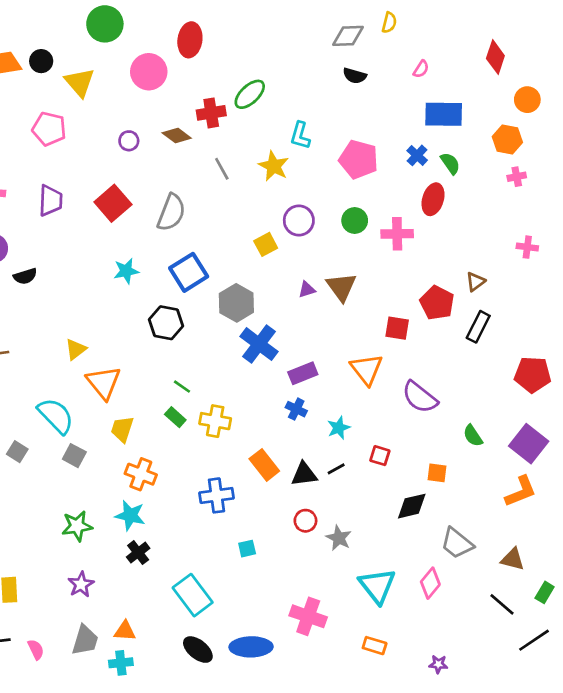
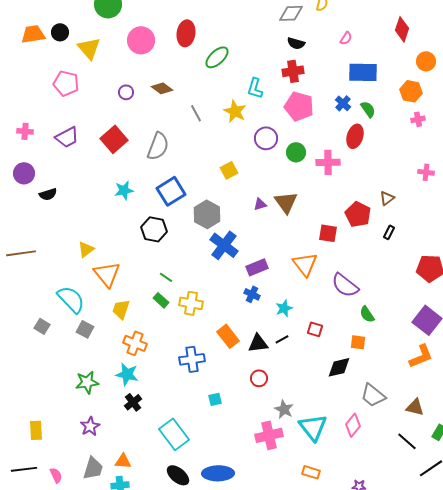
red ellipse: (190, 40) -> (186, 33), moved
red cross: (211, 113) -> (293, 71), moved
purple trapezoid: (50, 201) -> (67, 137), turned 60
purple circle: (299, 220) -> (266, 138), moved
black rectangle: (478, 327) -> (389, 232), size x0.6
green semicircle: (473, 436) -> (367, 314), moved
gray star: (339, 538) -> (284, 409), moved
pink cross: (308, 616) -> (269, 435), moved, turned -32

